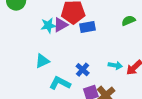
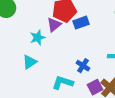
cyan star: (48, 25) -> (38, 38), moved
cyan triangle: (42, 61) -> (30, 62), moved

